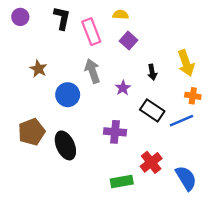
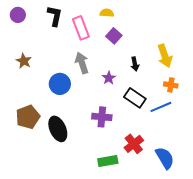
brown star: (38, 69) -> (24, 61), moved

